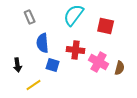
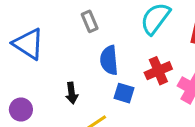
red cross: (76, 50) -> (158, 71), turned -30

